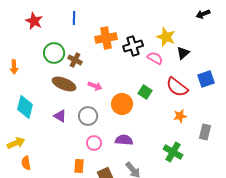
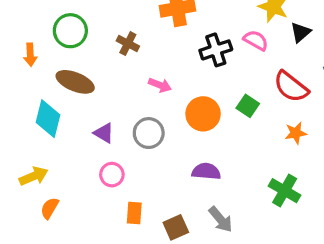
black cross: (133, 46) -> (216, 50), moved
green circle: (54, 53) -> (70, 31), moved
brown ellipse: (64, 84) -> (75, 82), moved
green square: (145, 92) -> (248, 106), moved
pink circle: (94, 143) -> (112, 175), moved
orange semicircle: (26, 163) -> (50, 208), turned 40

